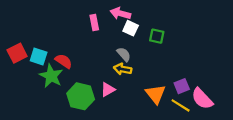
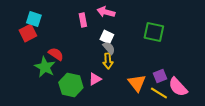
white square: (131, 28) -> (107, 37), moved
green square: (157, 36) -> (154, 32), moved, size x1.5
red square: (17, 53) -> (28, 33), moved
cyan square: (39, 57) -> (34, 19), moved
yellow arrow: (123, 69) -> (108, 61), turned -105

